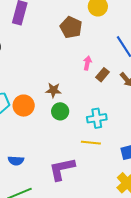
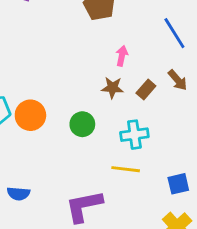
brown rectangle: (103, 75) -> (146, 90), moved
brown star: (53, 90) -> (113, 88), moved

